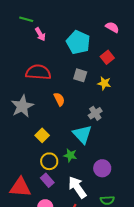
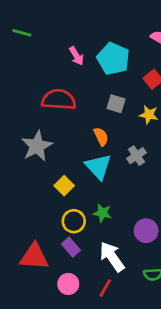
green line: (26, 19) -> (22, 33), moved
pink arrow: (40, 34) -> (76, 56), moved
orange semicircle: (59, 99) -> (101, 137), moved
cyan triangle: (82, 134) -> (98, 167), moved

